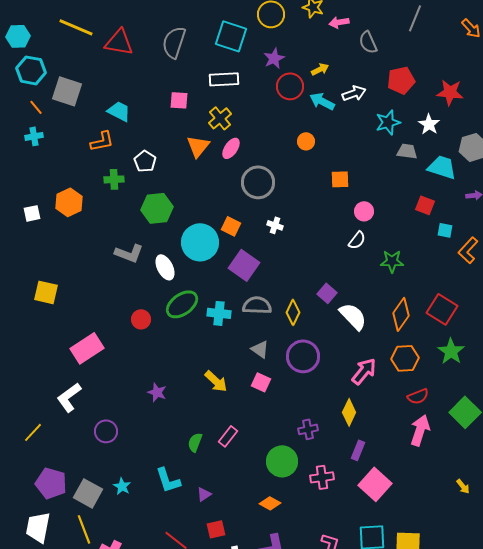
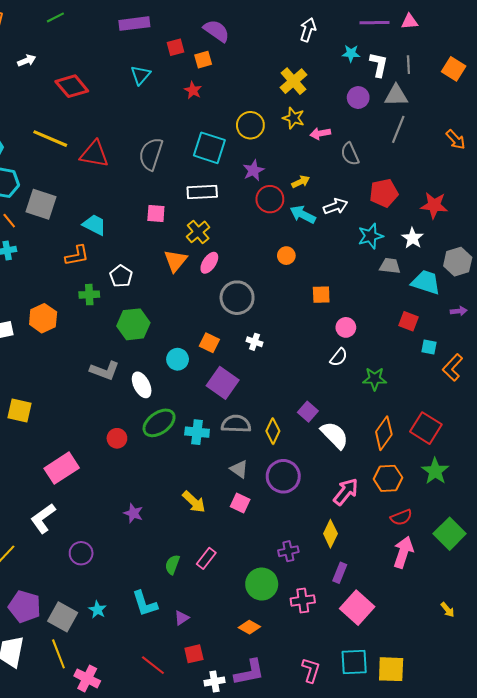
cyan circle: (200, 242) -> (178, 359), size x0.6

